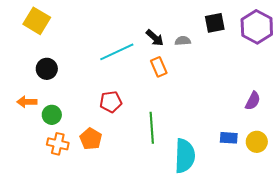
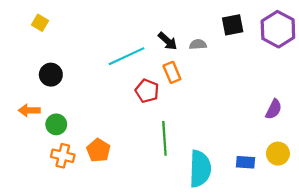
yellow square: (37, 21) -> (40, 23), size x0.6
red pentagon: (111, 102) -> (147, 91), moved, turned 30
blue rectangle: (229, 138) -> (246, 162), moved

